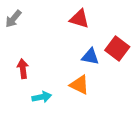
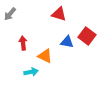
red arrow: (23, 69) -> (23, 43), moved
orange triangle: (79, 85) -> (45, 56), moved

